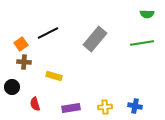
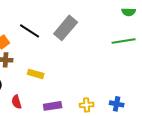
black line: (48, 33) -> (30, 31), turned 60
gray rectangle: (95, 39) -> (66, 28), moved

